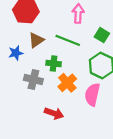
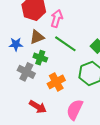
pink arrow: (78, 13) -> (57, 18), moved
green cross: (54, 63) -> (40, 58), moved
pink semicircle: (92, 95) -> (75, 110), moved

